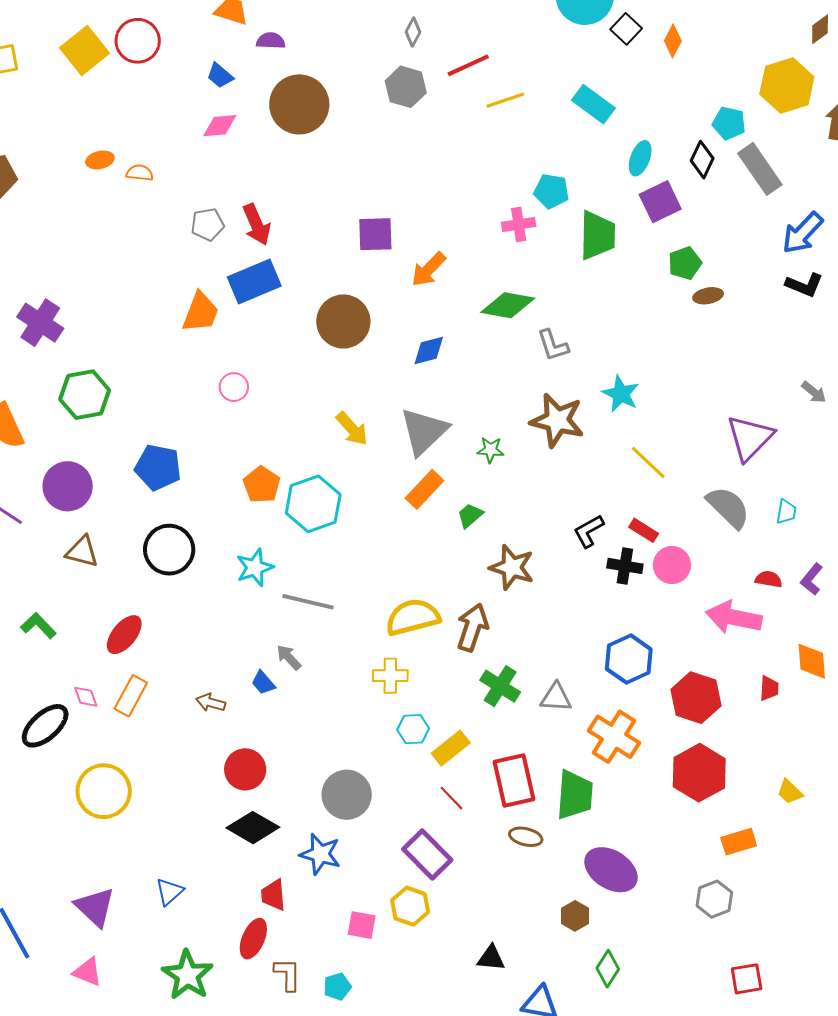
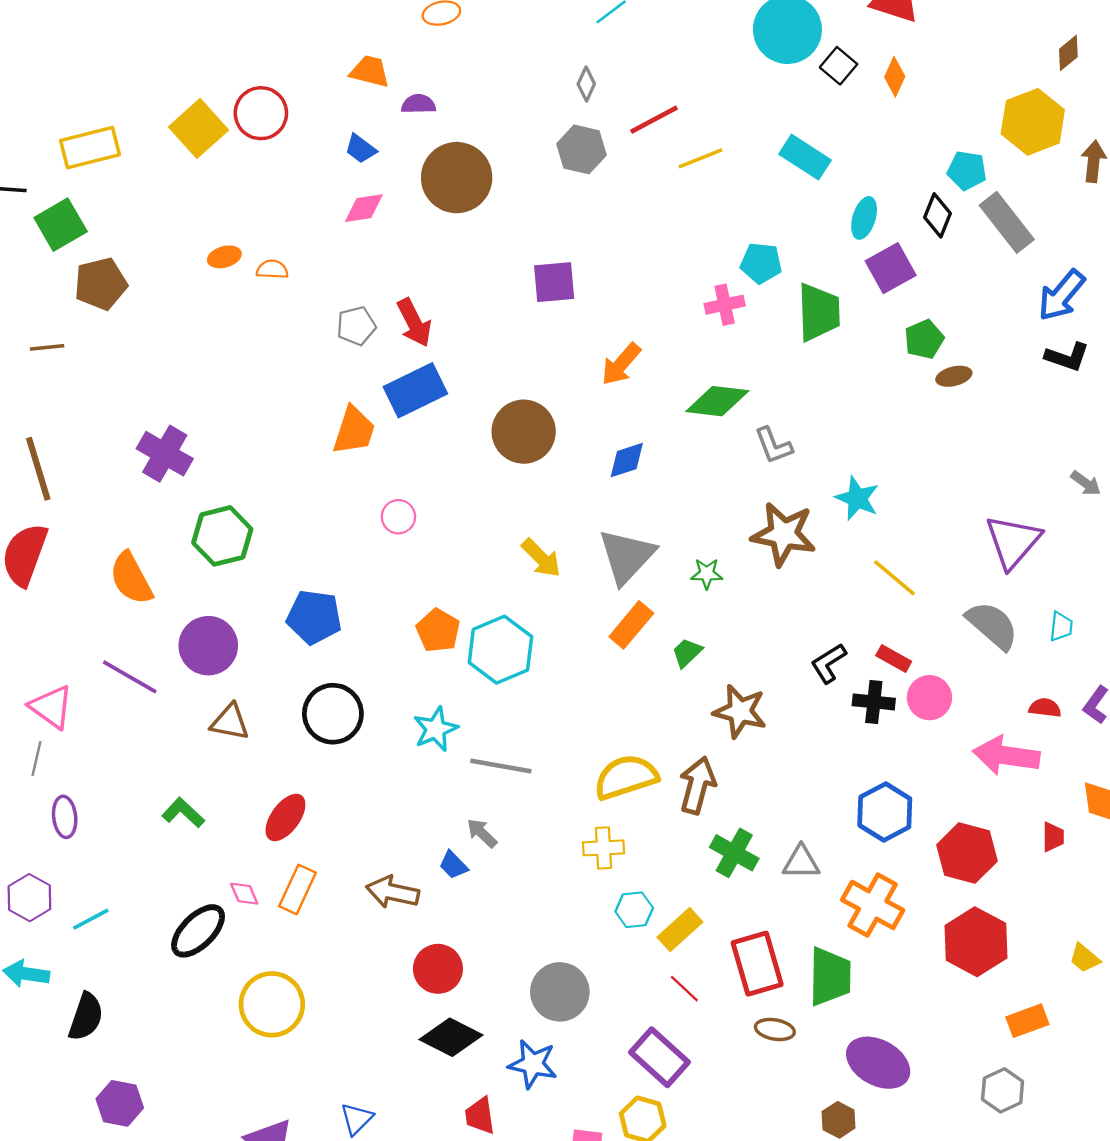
purple square: (375, 234) -> (554, 282), moved
brown arrow: (211, 703) -> (393, 892), size x1.5

